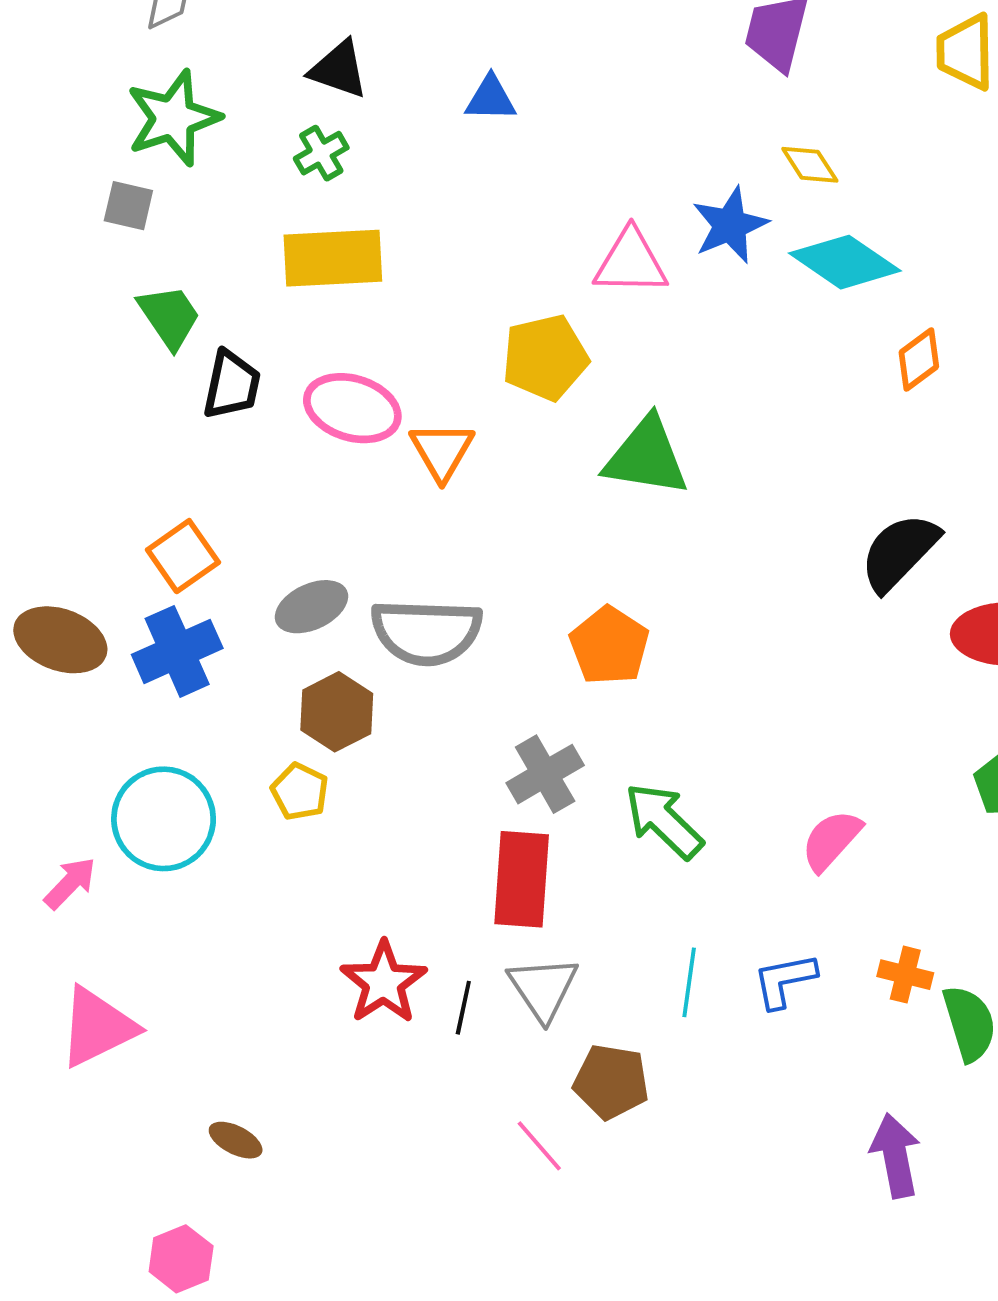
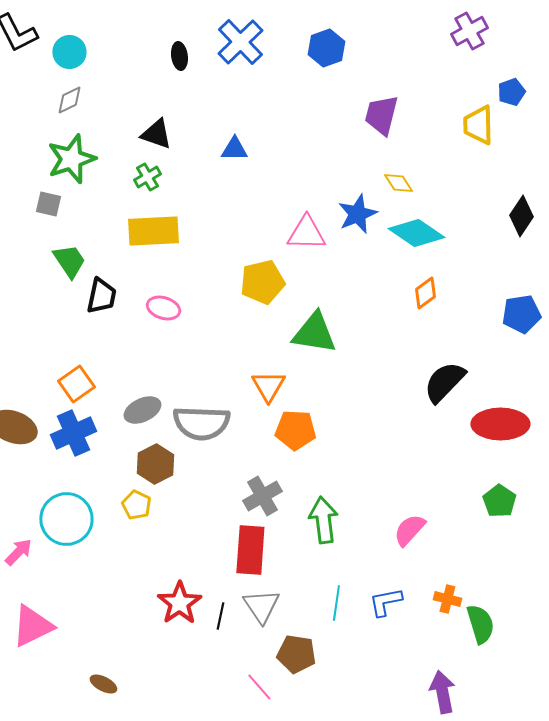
orange diamond: (919, 359) -> (425, 293), moved
pink ellipse: (352, 408) -> (163, 308), size x0.7
orange triangle: (442, 451) -> (268, 386), moved
orange pentagon: (609, 646) -> (295, 430), turned -30
green arrow: (664, 821) -> (323, 520), turned 39

